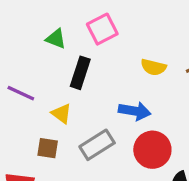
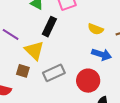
blue arrow: (135, 111) -> (102, 54), moved
yellow triangle: (61, 114) -> (34, 50), size x1.5

